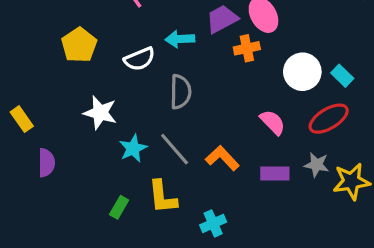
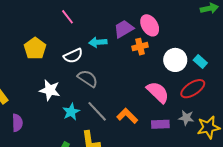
gray semicircle: (180, 92) -> (88, 78), moved, turned -55
pink semicircle: (273, 122) -> (158, 92), size x1.4

